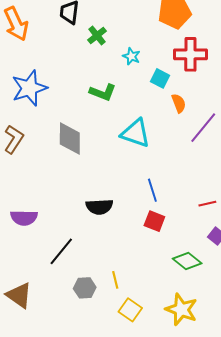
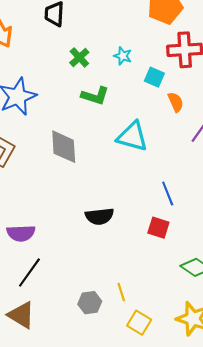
green cross: (97, 36) -> (79, 57), moved
blue line: (152, 190) -> (168, 193), moved
black line: (61, 251) -> (29, 272), moved

